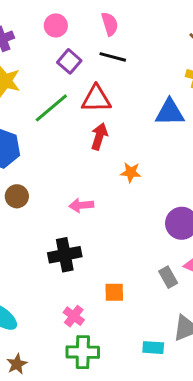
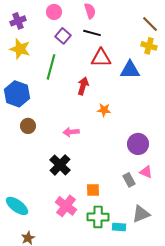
red triangle: (96, 99) -> (101, 58), moved
green line: (51, 108) -> (51, 67), turned -35
black cross: (65, 255) -> (60, 165), turned -35
pink cross: (74, 316) -> (66, 206), size x1.5
green cross: (83, 352) -> (98, 217), moved

